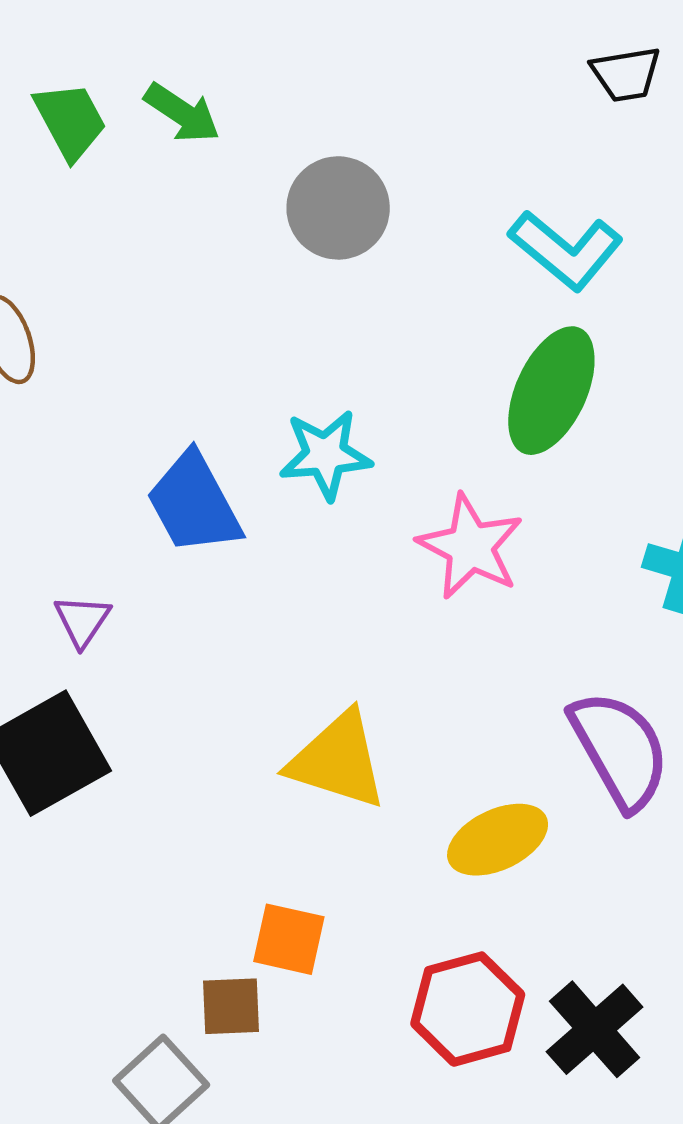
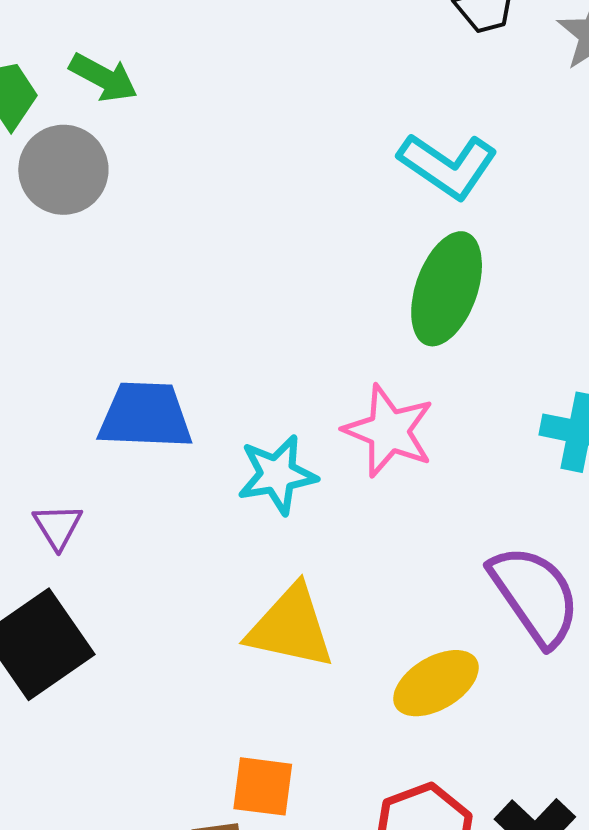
gray circle: (338, 208) -> (63, 170), moved
cyan star: (325, 455) -> (277, 475), moved
blue trapezoid: (194, 503) -> (145, 416), turned 126

